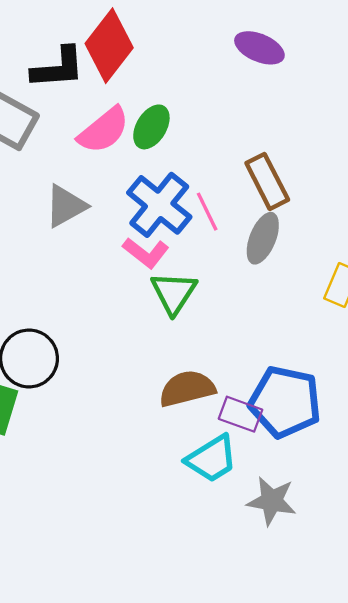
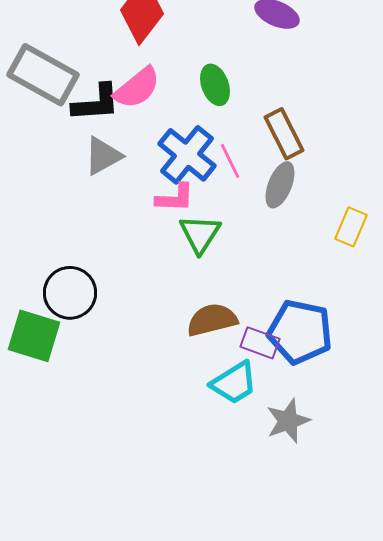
black L-shape: (58, 68) -> (96, 103), moved
green ellipse: (151, 127) -> (215, 85), moved, turned -51
pink L-shape: (146, 253) -> (175, 198), turned -36
gray star: (272, 501) -> (288, 421), turned -30

